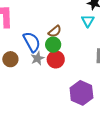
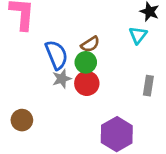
brown circle: (10, 59) -> (22, 120), moved

